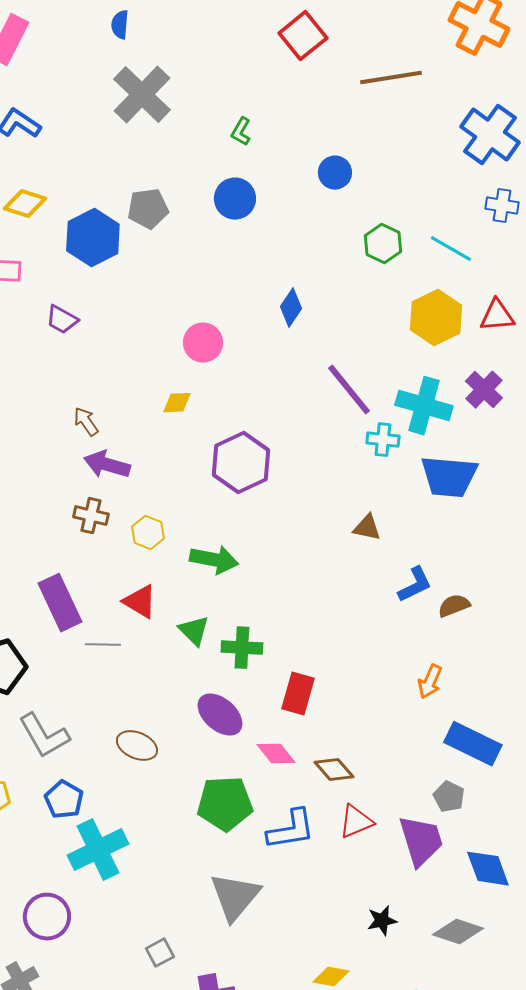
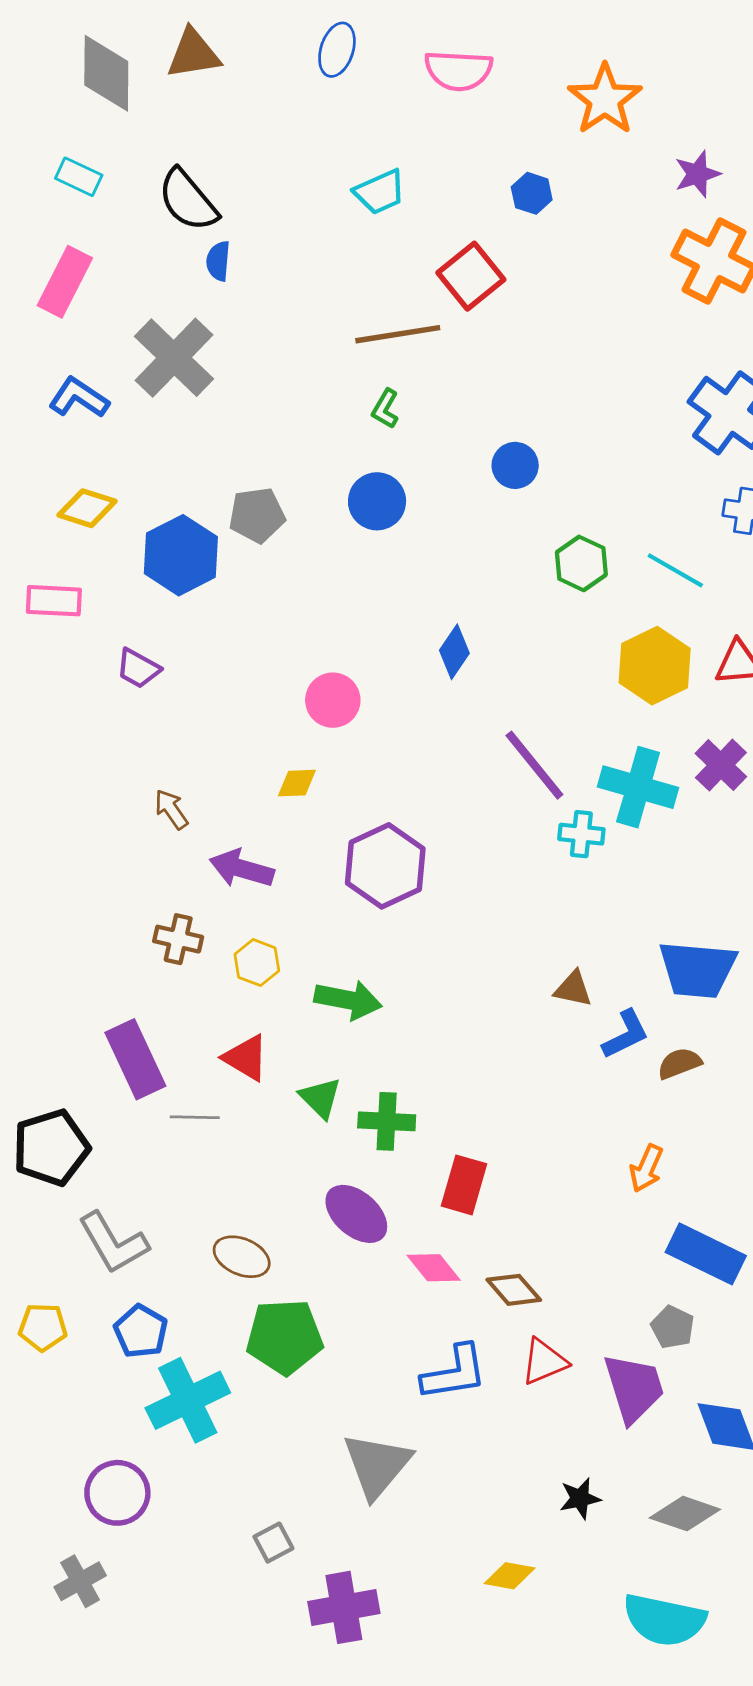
brown line: (391, 78) -> (398, 334), moved
gray cross: (142, 95) -> (174, 358), moved
purple arrow: (107, 465) -> (242, 869), moved
blue trapezoid: (449, 477) -> (697, 969), moved
brown triangle: (367, 528) -> (573, 989), moved
green pentagon: (225, 804) -> (284, 1337), moved

